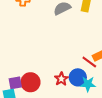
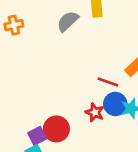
red line: (89, 62) -> (108, 82), moved

